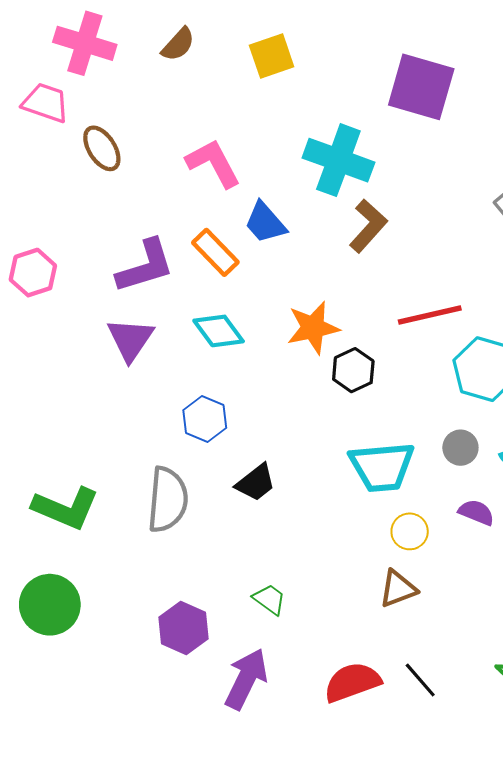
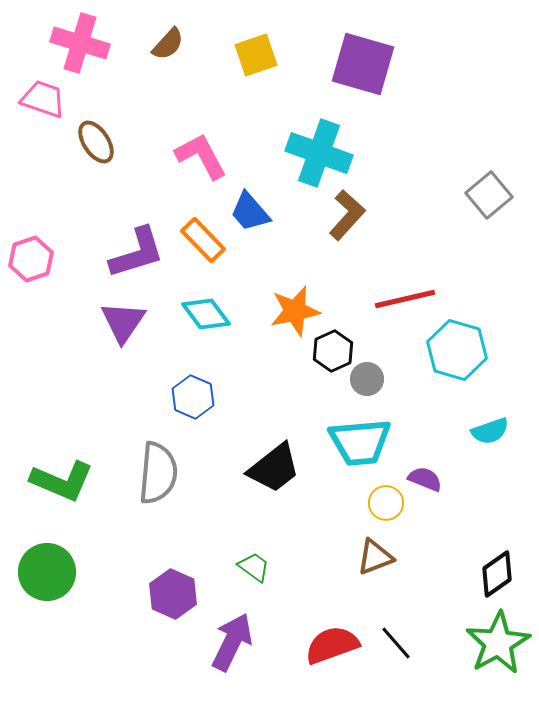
purple square: (421, 87) -> (363, 64), moved
gray circle: (460, 448) -> (367, 379), moved
black trapezoid: (256, 483) -> (274, 468), moved, size x1.4
purple semicircle: (476, 512) -> (425, 479), moved

